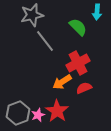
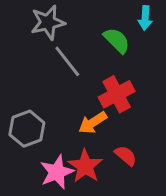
red semicircle: (84, 88) -> (126, 156), moved, turned 63
gray hexagon: (18, 113) -> (27, 129), moved
pink star: (38, 115) -> (57, 172), size x1.6

